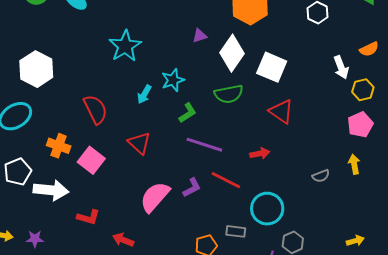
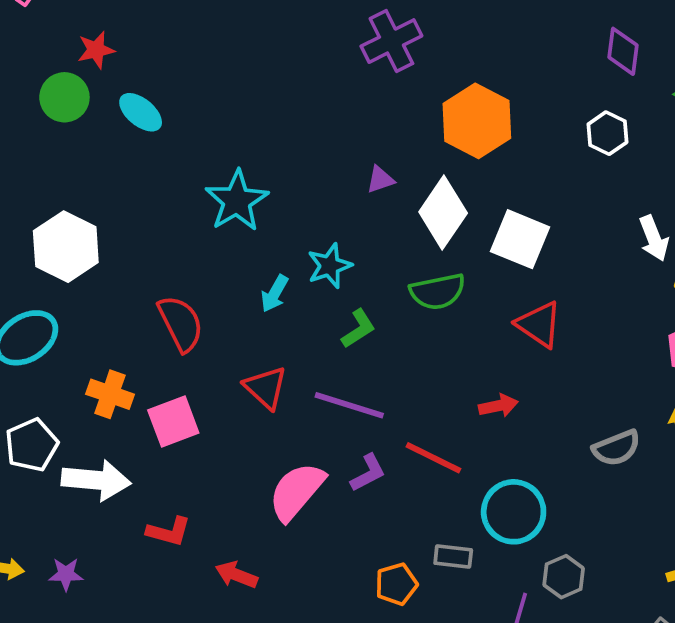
purple line: (204, 145) -> (349, 405), moved
pink square: (91, 160) -> (173, 422), turned 32
gray semicircle: (321, 176) -> (617, 448), size x1.4

